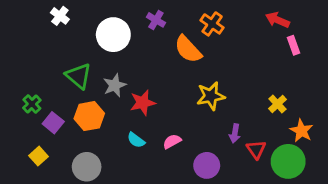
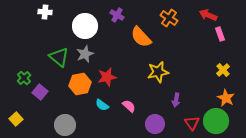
white cross: (60, 16) -> (45, 12), turned -32
orange cross: (212, 24) -> (169, 18), moved
gray star: (115, 85) -> (85, 54), moved
yellow cross: (277, 104) -> (223, 70), moved
orange hexagon: (89, 116) -> (80, 84), moved
pink semicircle: (172, 141) -> (129, 106), turned 72
red triangle: (256, 149) -> (192, 123), moved
yellow square: (39, 156) -> (16, 119), moved

